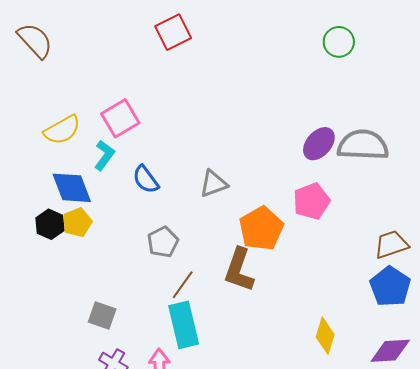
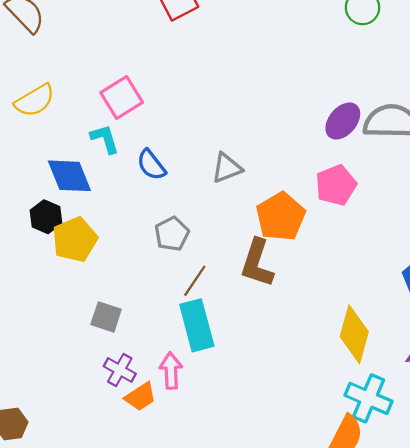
yellow semicircle: (62, 130) -> (35, 100), moved
cyan L-shape: (104, 155) -> (105, 139), turned -52
yellow pentagon: (77, 222) -> (75, 240), moved, size x1.4
yellow diamond: (325, 336) -> (354, 334), size x1.4

